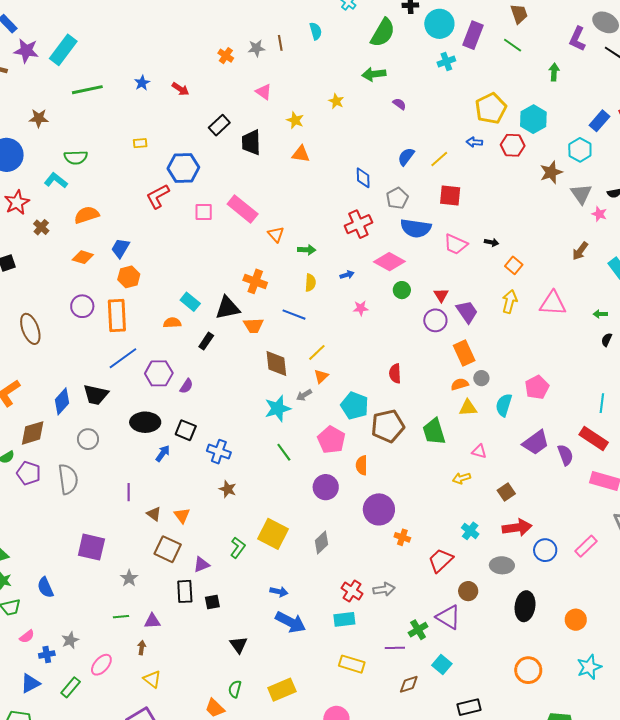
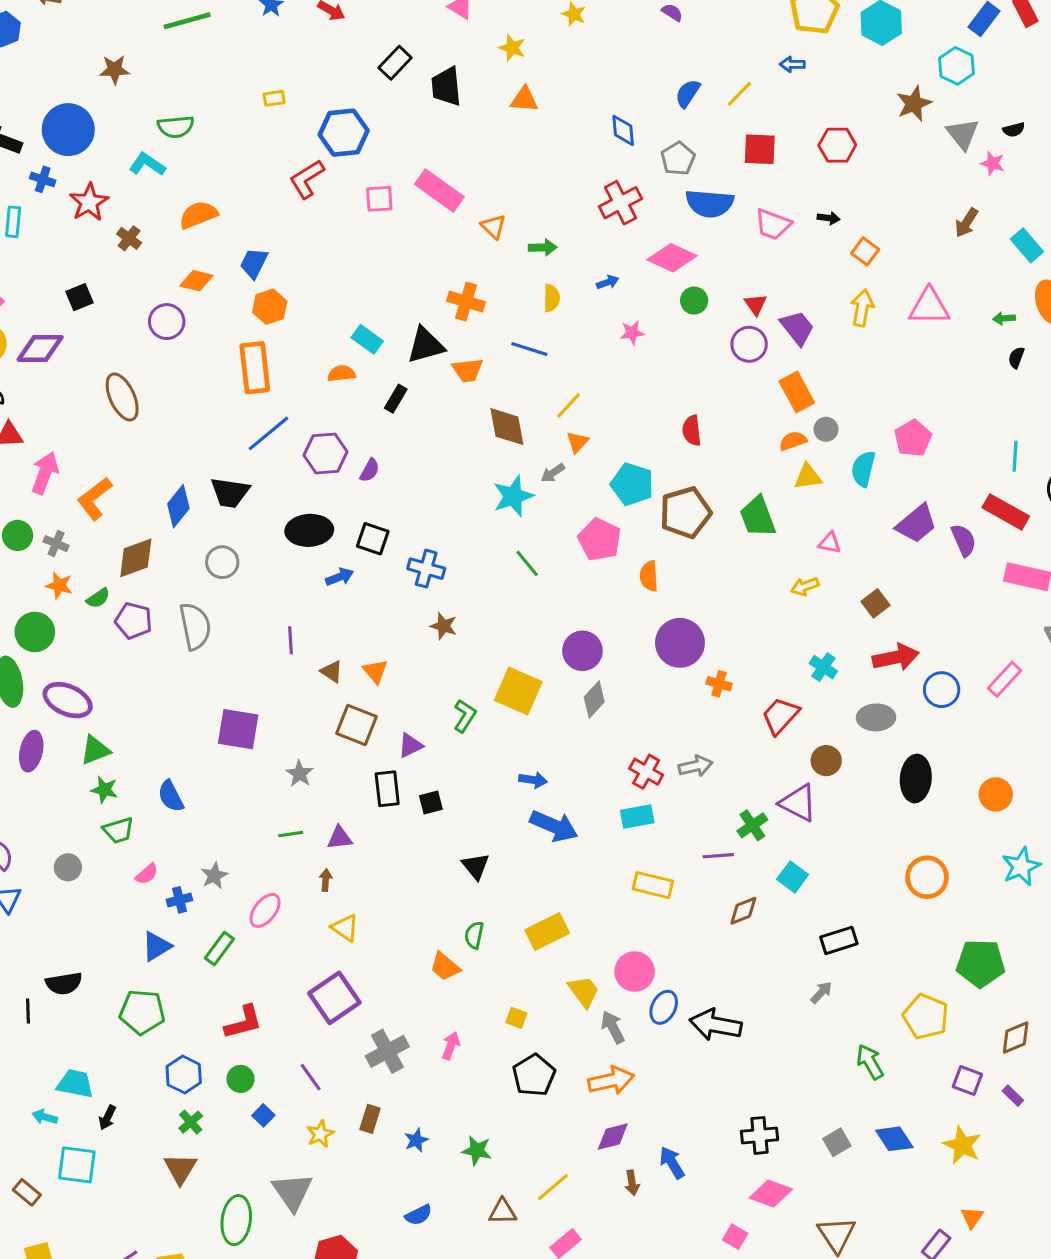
red hexagon: (513, 145) -> (837, 145), moved
purple circle: (82, 306) -> (167, 322), moved
blue arrow: (163, 453) -> (340, 577), turned 36
purple circle: (326, 487) -> (582, 651), moved

